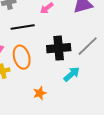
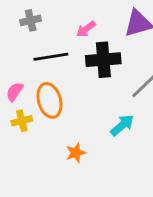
black cross: (59, 48) -> (103, 60), moved

